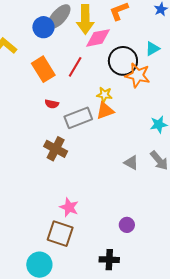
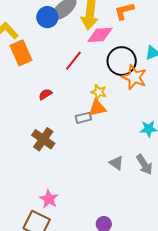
orange rectangle: (43, 69) -> (21, 53), moved
red semicircle: (52, 104) -> (45, 94), turned 128
gray rectangle: (78, 118) -> (83, 118), moved, size x0.6

